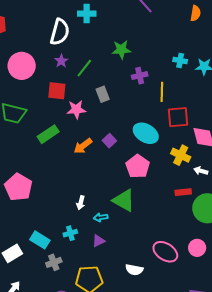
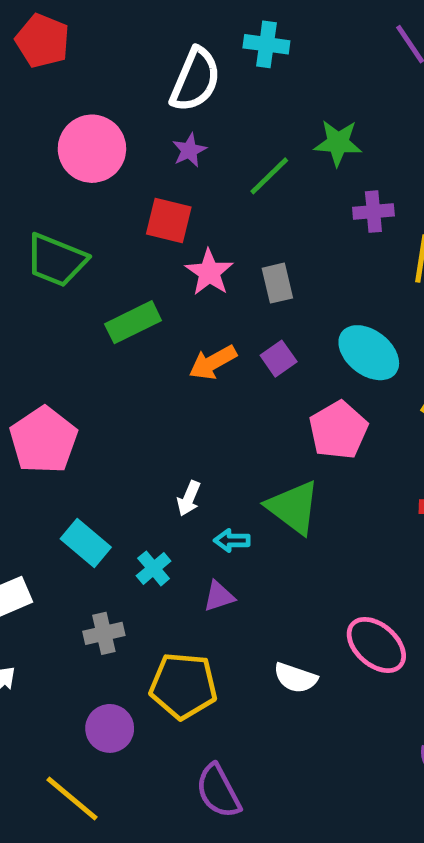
green line: (84, 68) -> (269, 176), moved
gray rectangle: (103, 94) -> (277, 283), moved
pink star: (76, 110) -> (209, 272), turned 30
cyan cross: (70, 233) -> (154, 568), turned -32
cyan rectangle: (40, 240) -> (86, 543), moved

